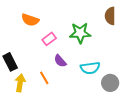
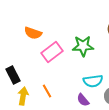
pink rectangle: (49, 39) -> (52, 52), size x1.5
purple semicircle: (60, 61) -> (83, 100), moved

